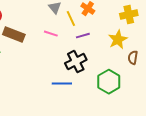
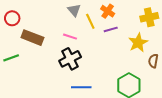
purple line: (83, 36) -> (111, 29), moved
black cross: (76, 62) -> (70, 59), moved

